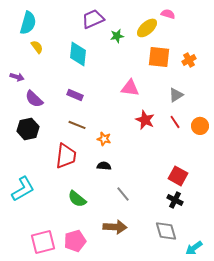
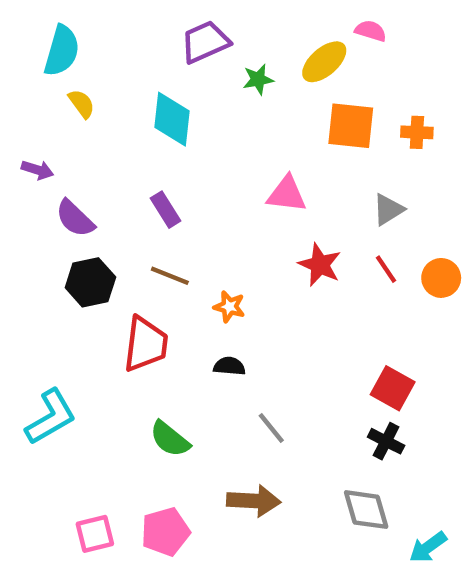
orange cross: (189, 60) -> (417, 132), turned 32
purple rectangle: (75, 95) -> (165, 210), turned 35
black hexagon: (28, 129) -> (90, 282), moved
pink square: (43, 242) -> (95, 534), size x0.7

